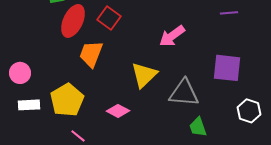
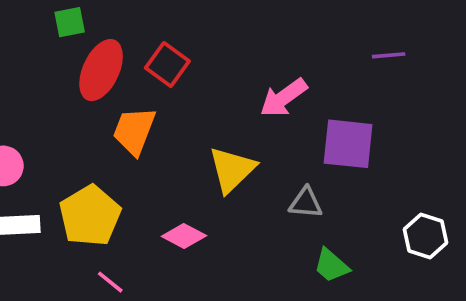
purple square: (227, 68) -> (348, 144), moved
gray triangle: (184, 93) -> (306, 203), size x0.6
green trapezoid: (198, 127) -> (331, 265), turned -30

